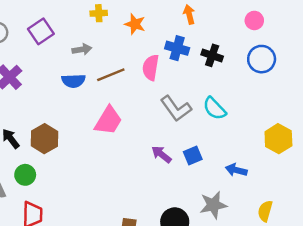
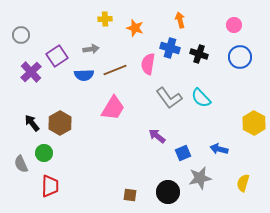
purple square: (41, 31) -> (57, 56), moved
blue square: (193, 156) -> (183, 153), moved

